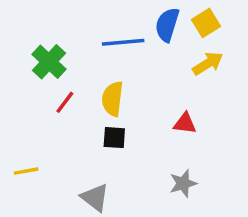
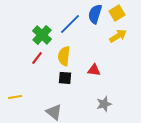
blue line: (123, 42) -> (70, 24), turned -40
green cross: (49, 62) -> (42, 35), moved
red triangle: (185, 123) -> (94, 70), moved

